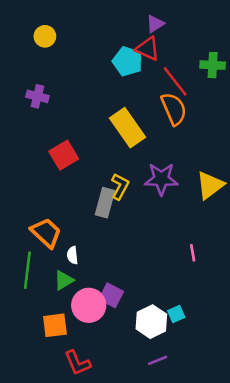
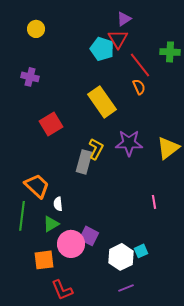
red triangle: (148, 49) -> (118, 39), turned 35
orange semicircle: (174, 109) -> (139, 87), size x0.6

